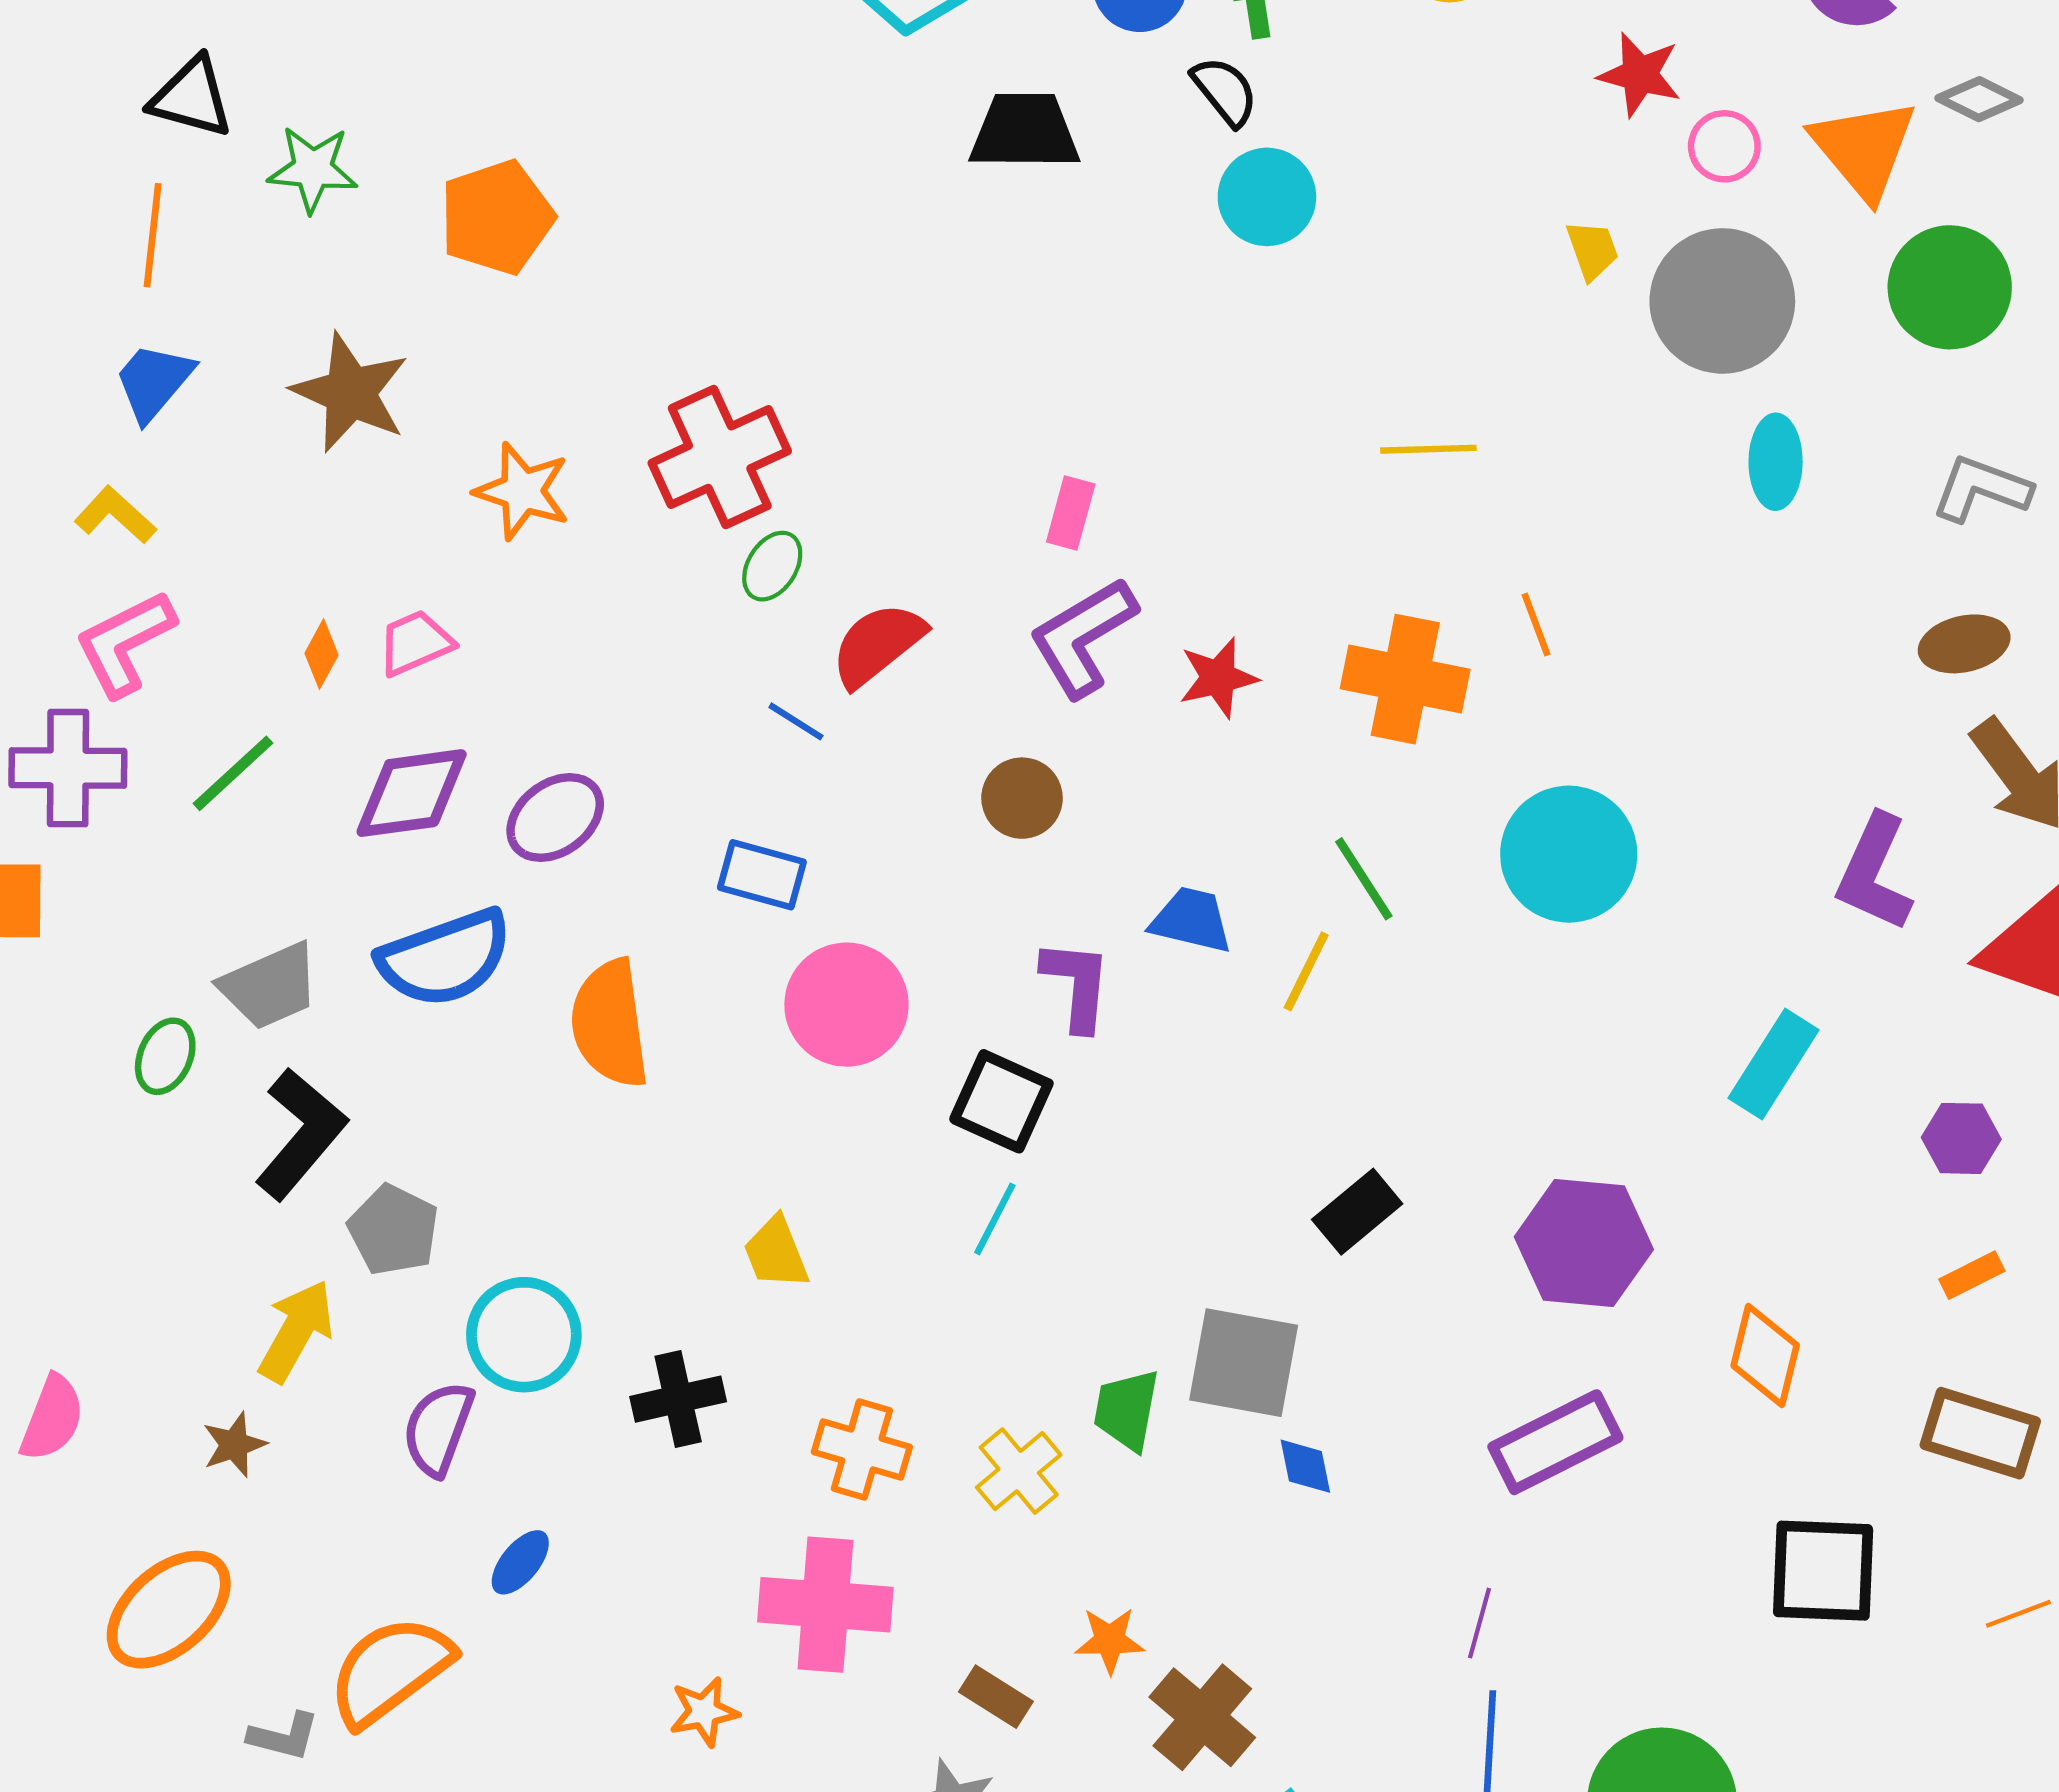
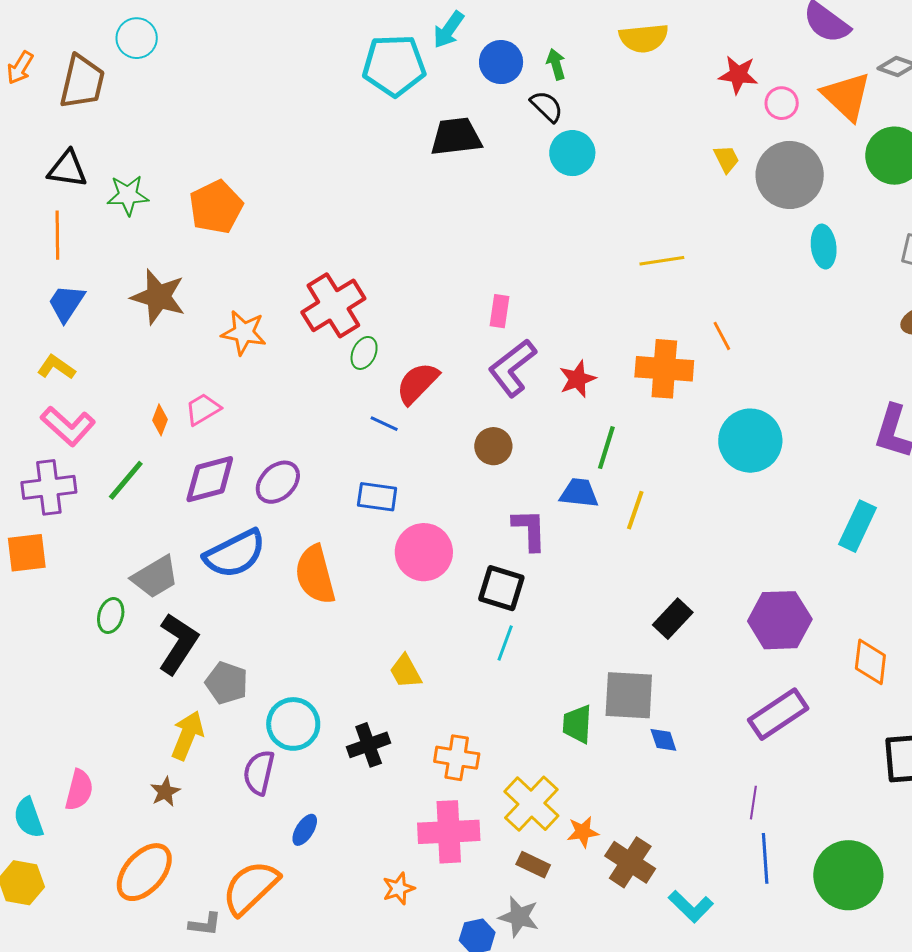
pink L-shape: (125, 643) -> (68, 426), turned -104
green line: (1364, 879) -> (606, 448), moved, turned 57
yellow cross: (1019, 1471) -> (531, 804), moved, size x1.4

